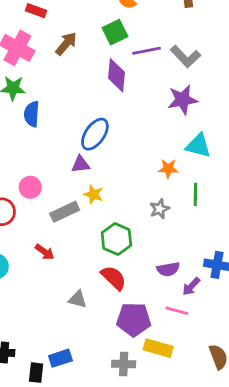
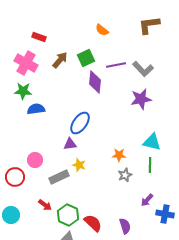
green square: (115, 32) -> (86, 58), moved
blue semicircle: (32, 114) -> (36, 109), turned 78
cyan triangle: (198, 146) -> (152, 142), moved
orange star: (168, 169) -> (119, 155), moved
green hexagon: (116, 239) -> (68, 215), moved
purple semicircle: (168, 269) -> (125, 226), moved, turned -98
purple arrow: (191, 286) -> (147, 200), moved

